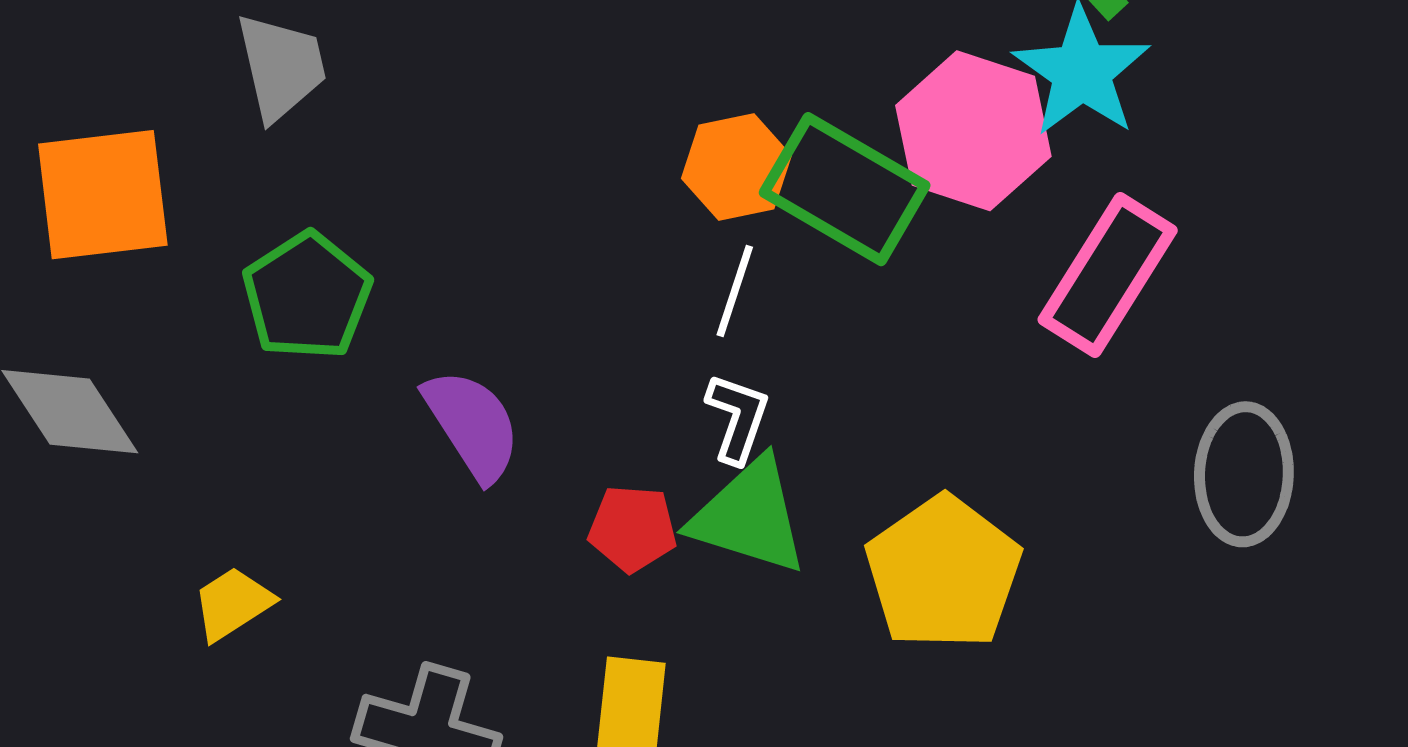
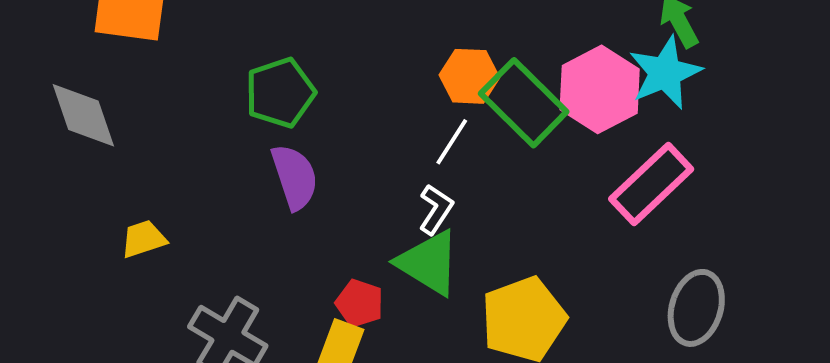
green pentagon: (307, 296) -> (280, 93), moved
red pentagon: (633, 529) -> (360, 303), moved

